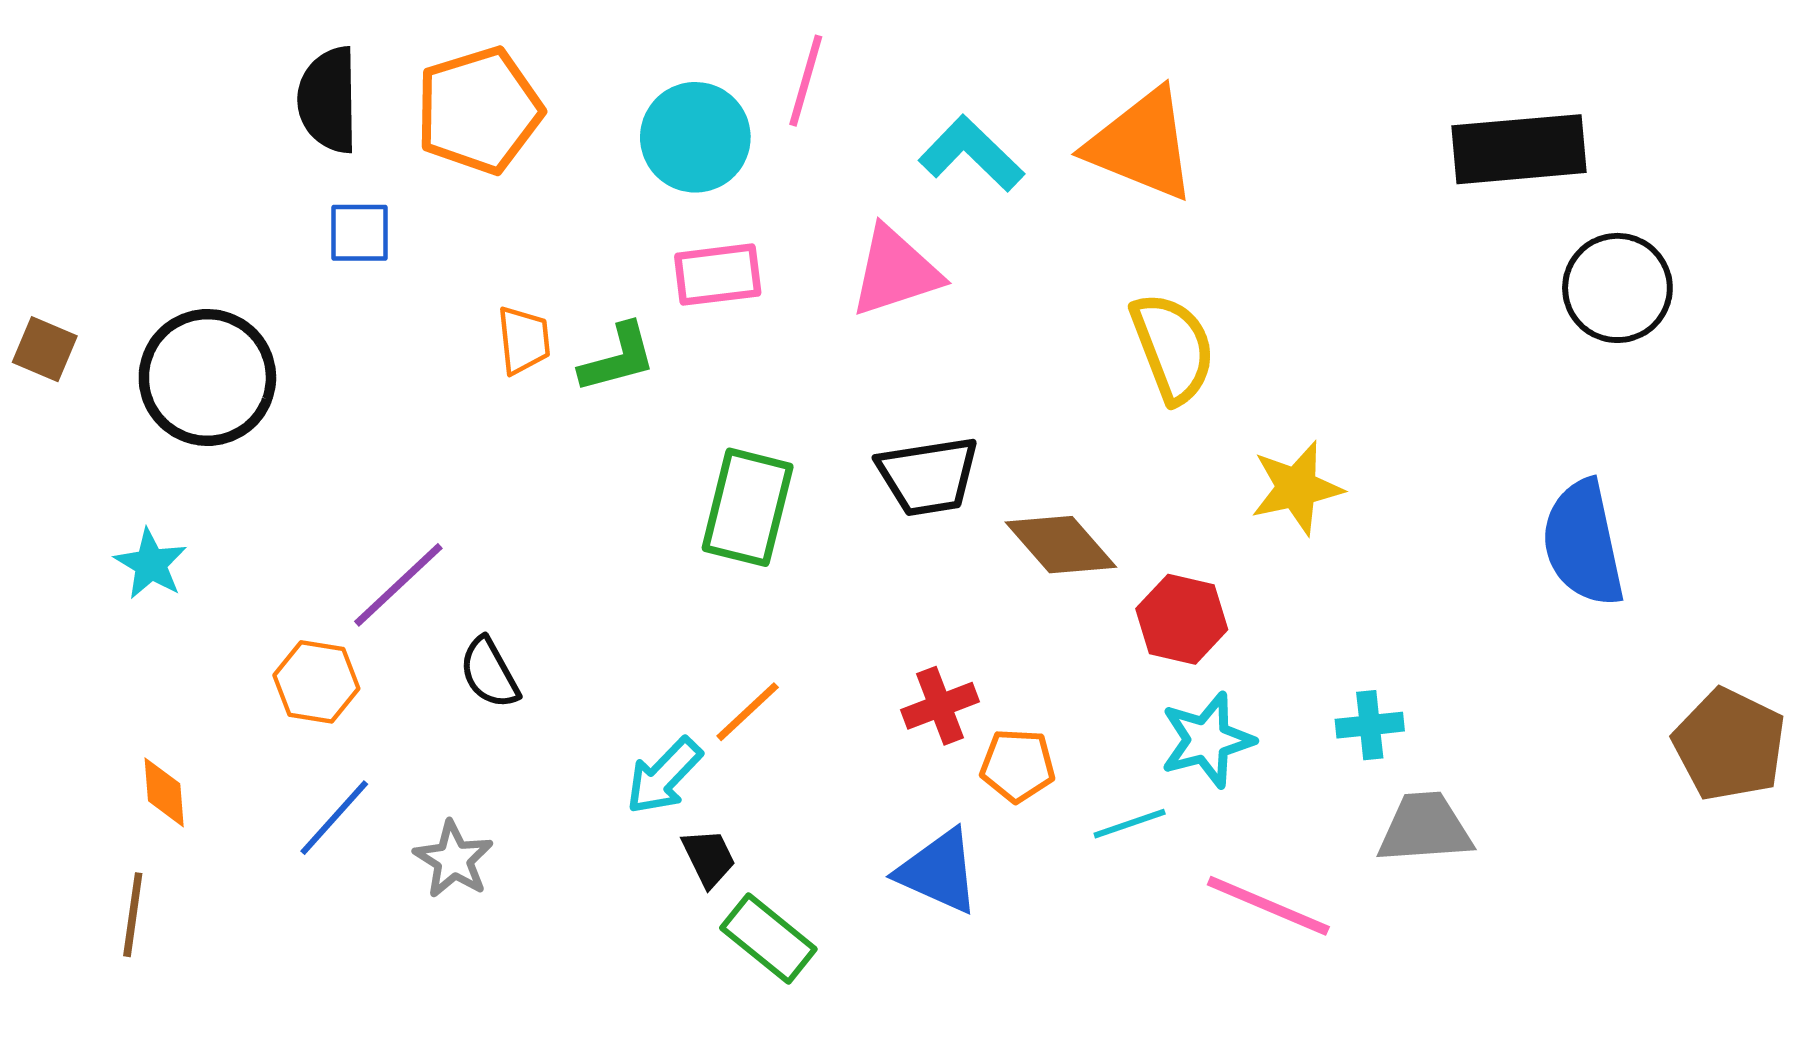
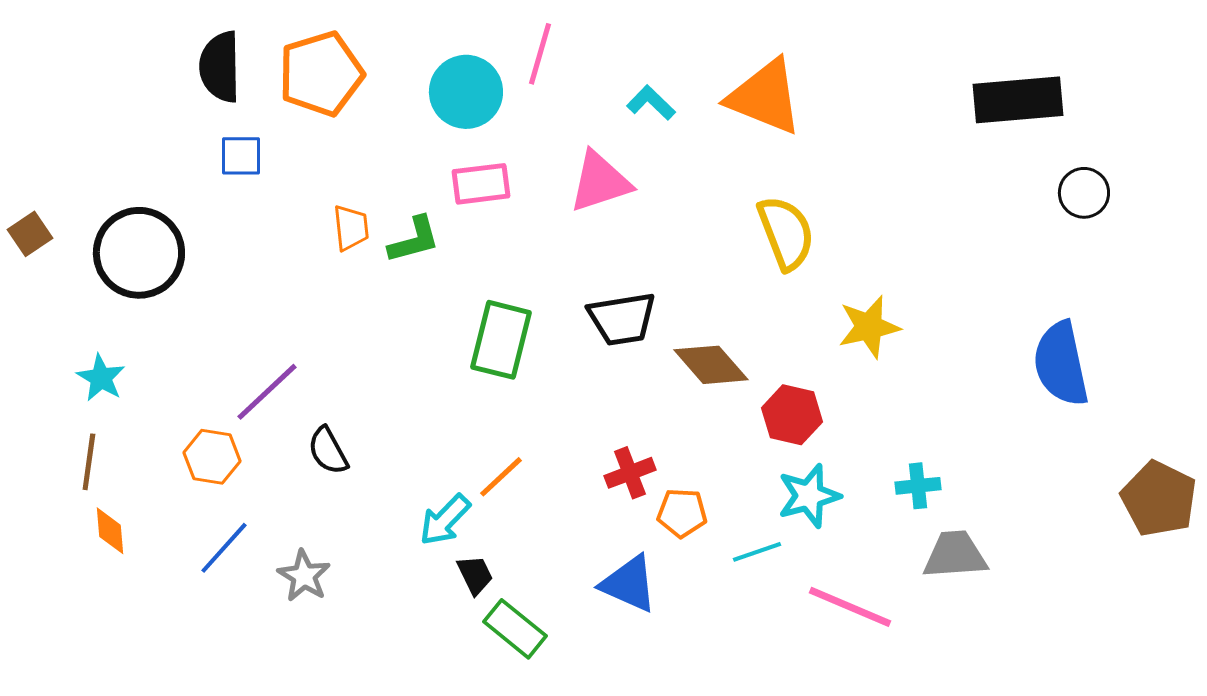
cyan L-shape: (971, 154) -> (651, 103), size x0.7
black circle: (1617, 288) -> (1084, 193), size x0.7
brown square: (45, 349) -> (30, 234), turned 33
brown line: (133, 915) -> (89, 462), moved

